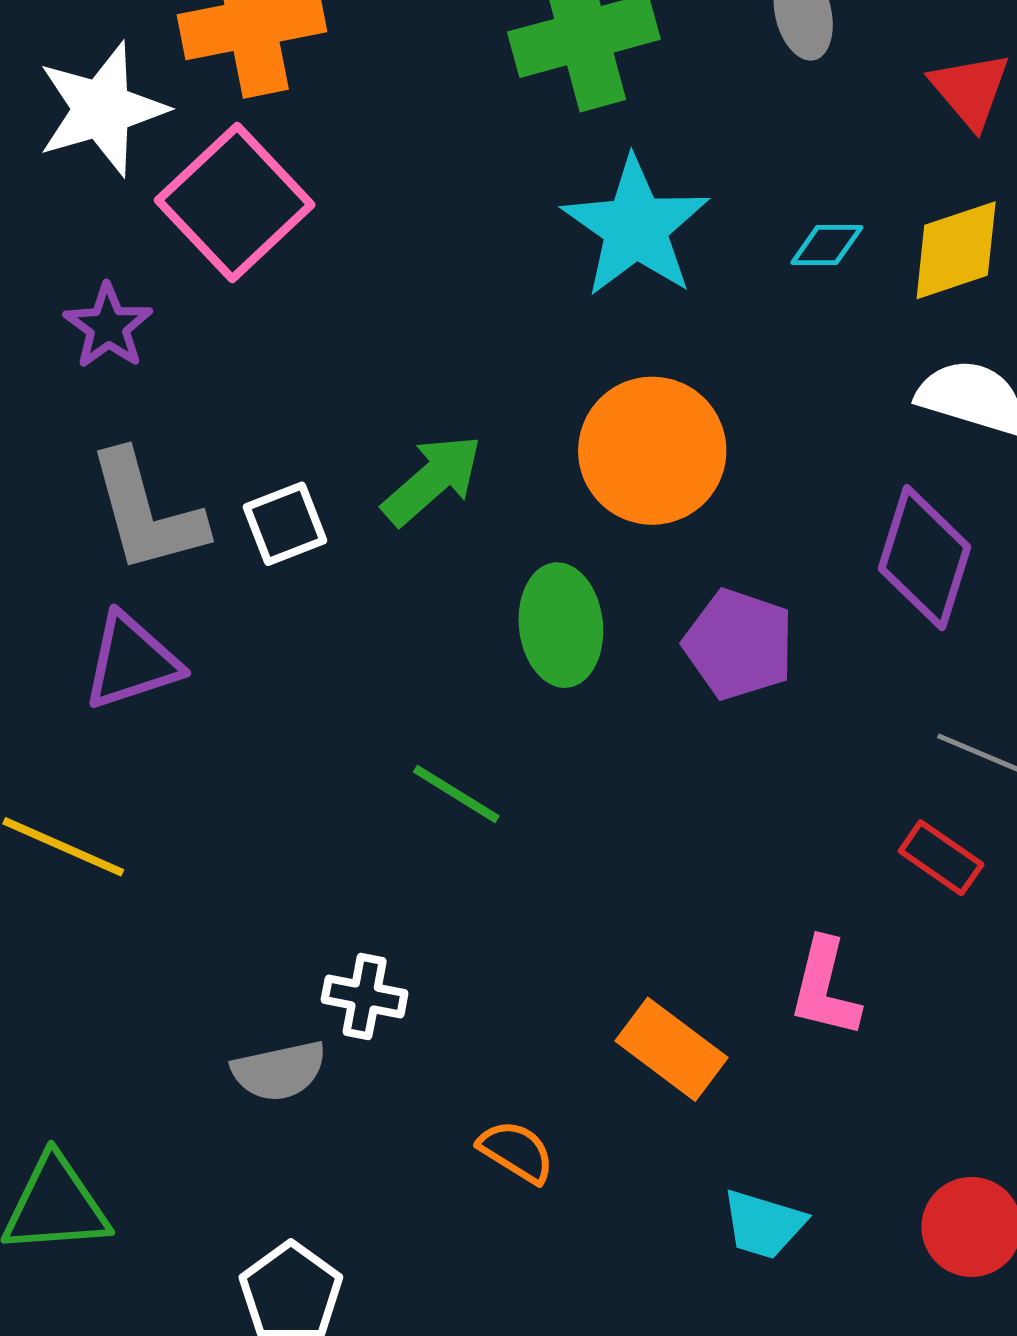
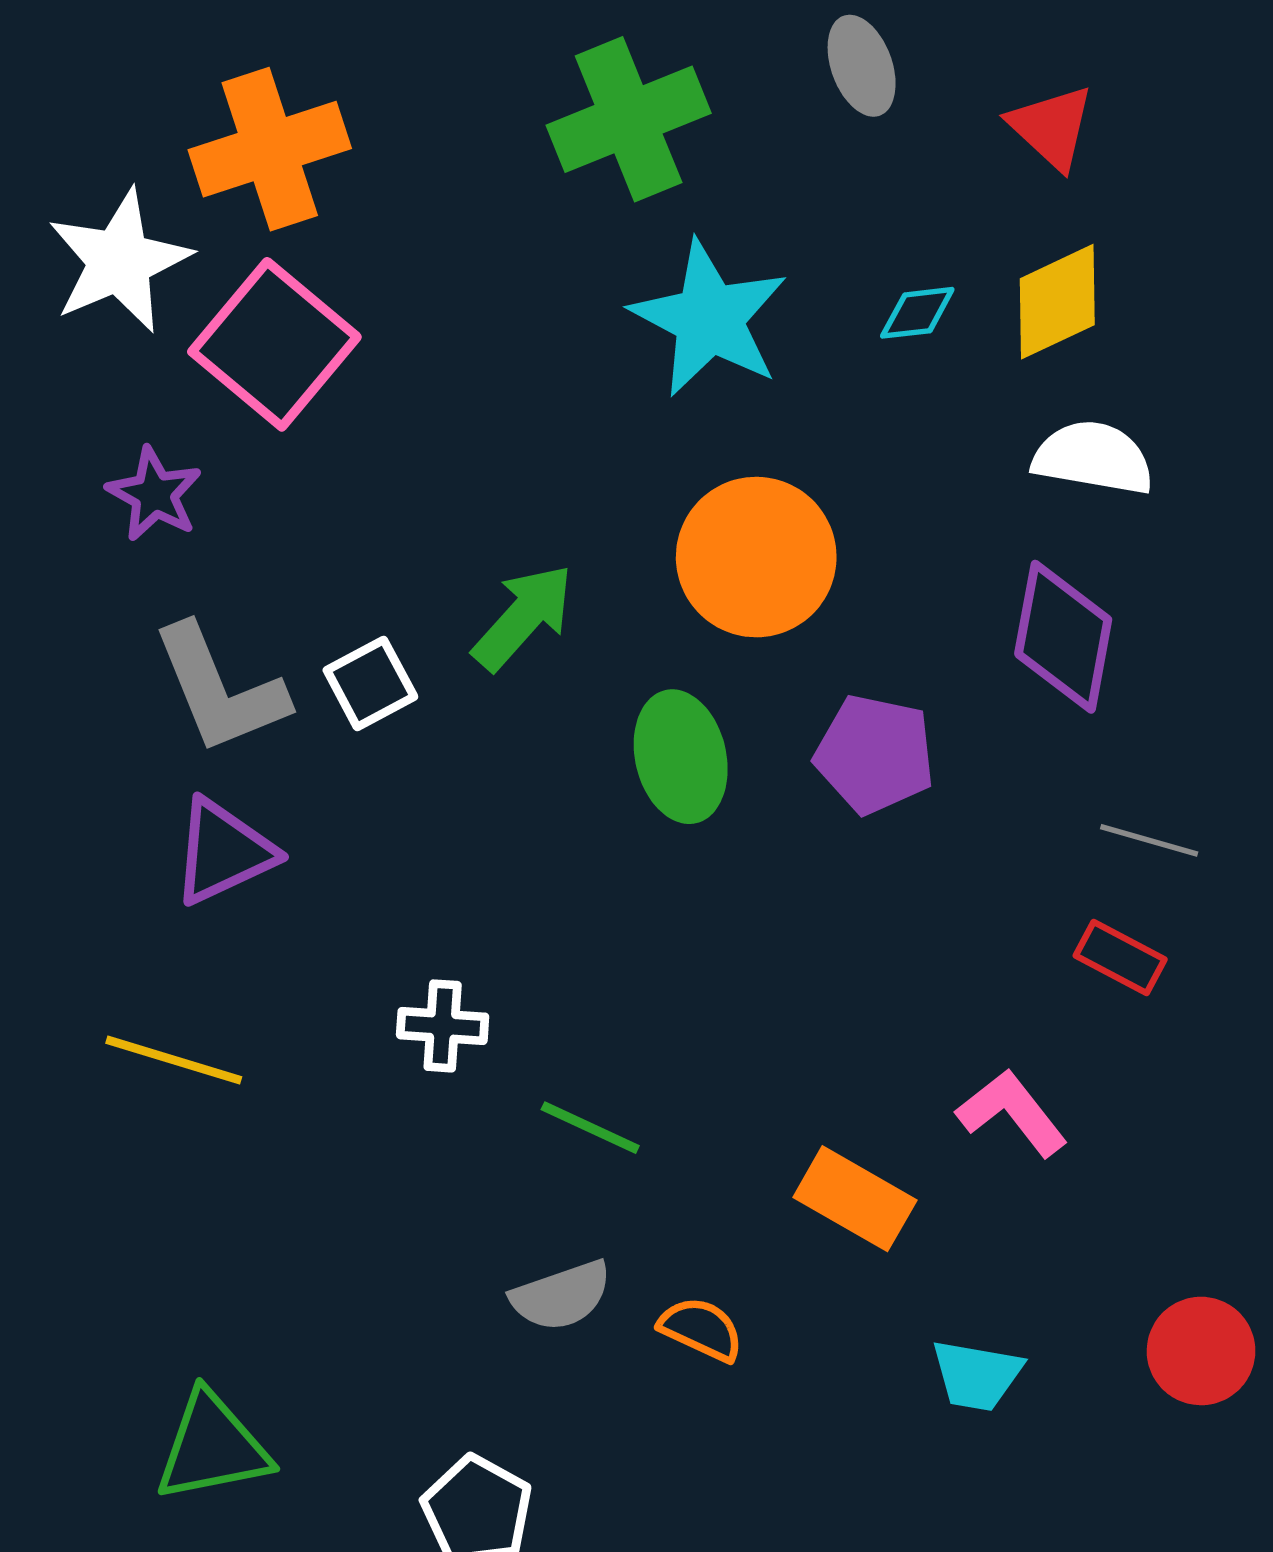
green line: (456, 794) -> (590, 1128), moved
pink L-shape: (825, 988) -> (1012, 1113), turned 135
white cross: (365, 996) -> (443, 1026), moved
gray semicircle: (279, 1071) -> (561, 1296), moved

